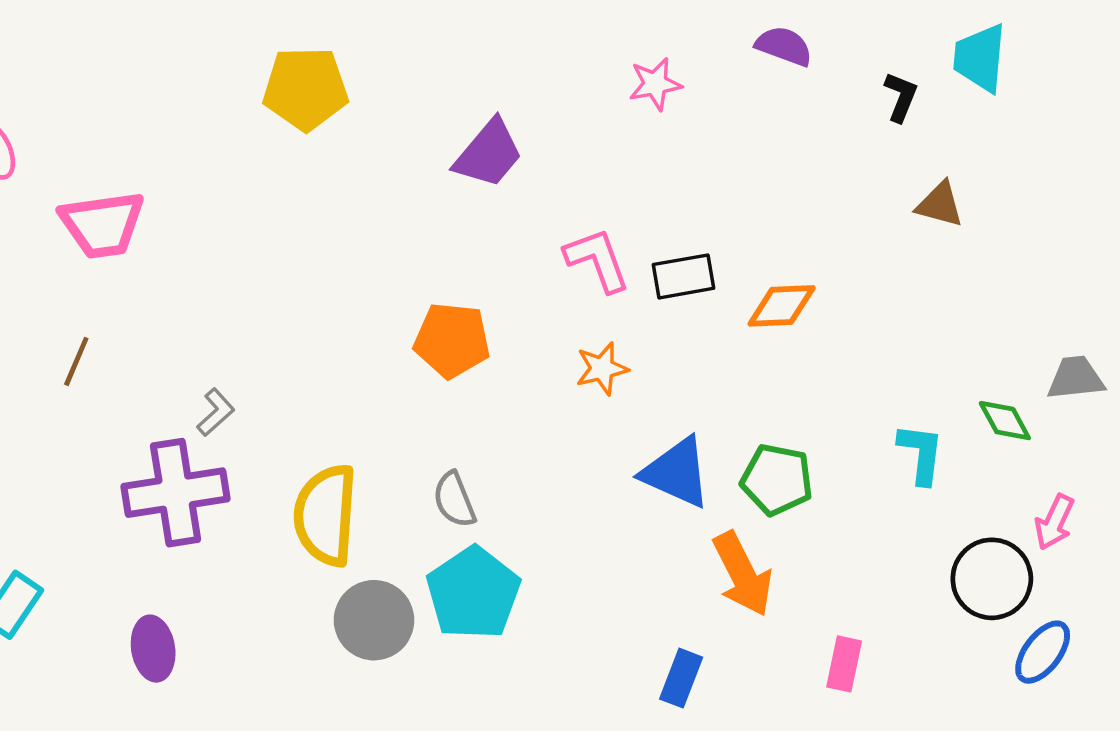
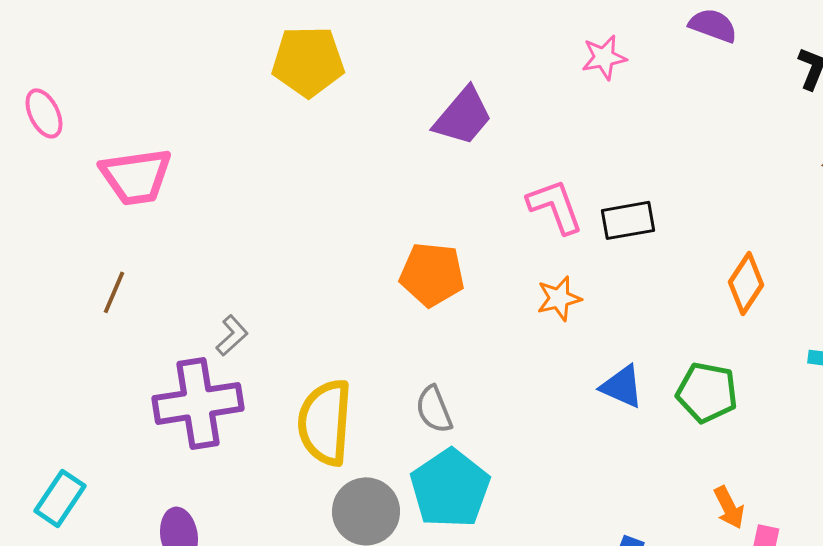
orange diamond: (782, 306) -> (746, 283), moved, turned -54
blue triangle: (676, 473) -> (622, 386), size x0.7
orange arrow: (743, 574) -> (729, 507), moved, size x0.6

